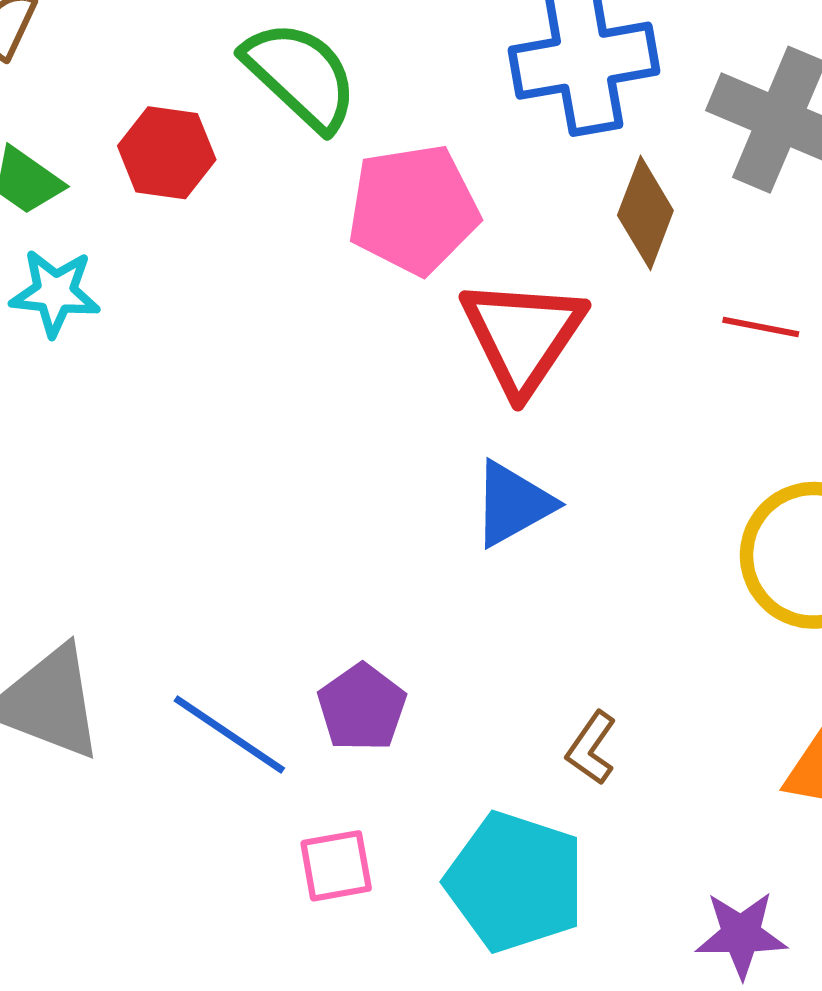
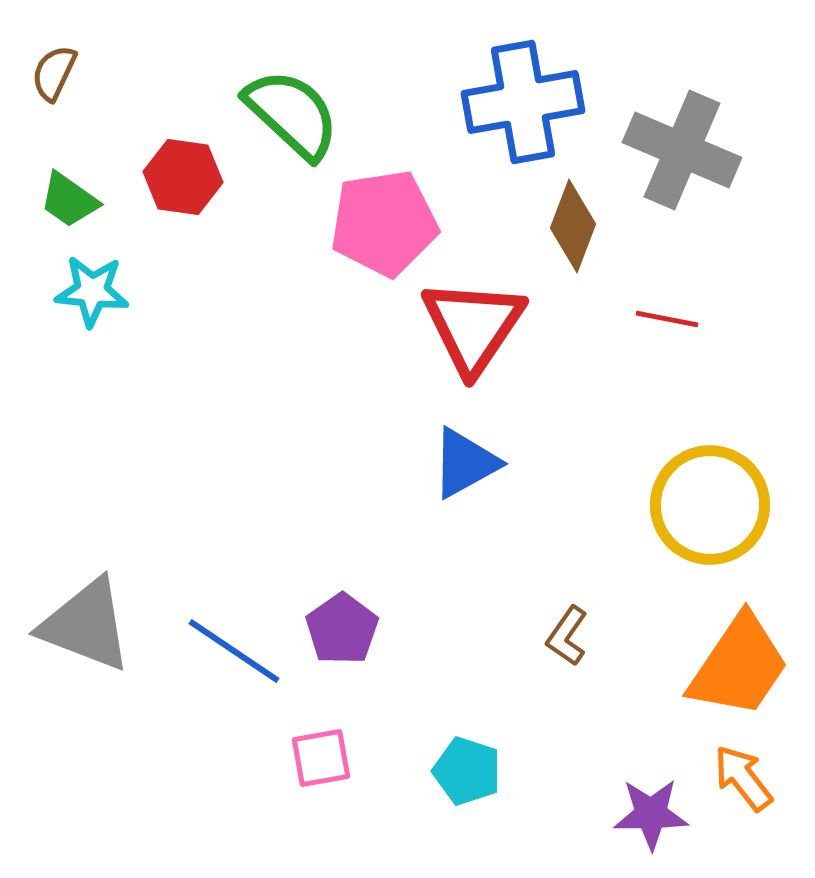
brown L-shape: (591, 748) -> (567, 636), moved
cyan pentagon: (515, 882) -> (467, 771), size x0.6

